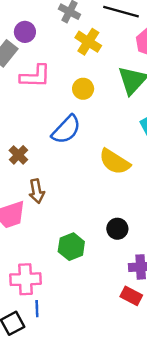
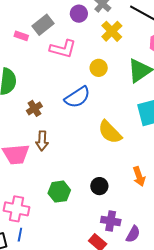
purple circle: (25, 32) -> (79, 14), moved

